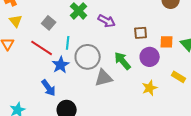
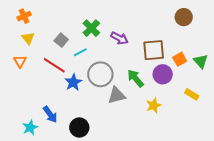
brown square: (141, 33) -> (154, 50), size x1.6
orange square: (167, 42) -> (180, 59), turned -32
cyan line: (68, 43) -> (80, 52), moved, turned 56
blue arrow: (49, 88) -> (50, 114), moved
yellow star: (150, 88) -> (154, 105), moved

